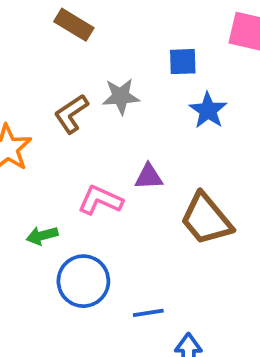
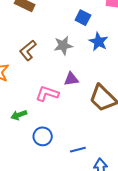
blue square: (183, 62) -> (83, 18), turned 35
gray star: (121, 96) -> (63, 46), moved
blue circle: (83, 281) -> (43, 136), size x0.7

